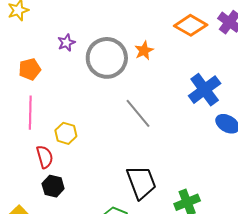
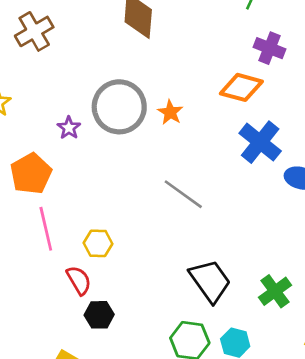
orange diamond: (191, 25) -> (241, 87), moved
gray circle: (107, 58) -> (119, 107), moved
orange pentagon: (30, 69) -> (31, 174), size x1.4

